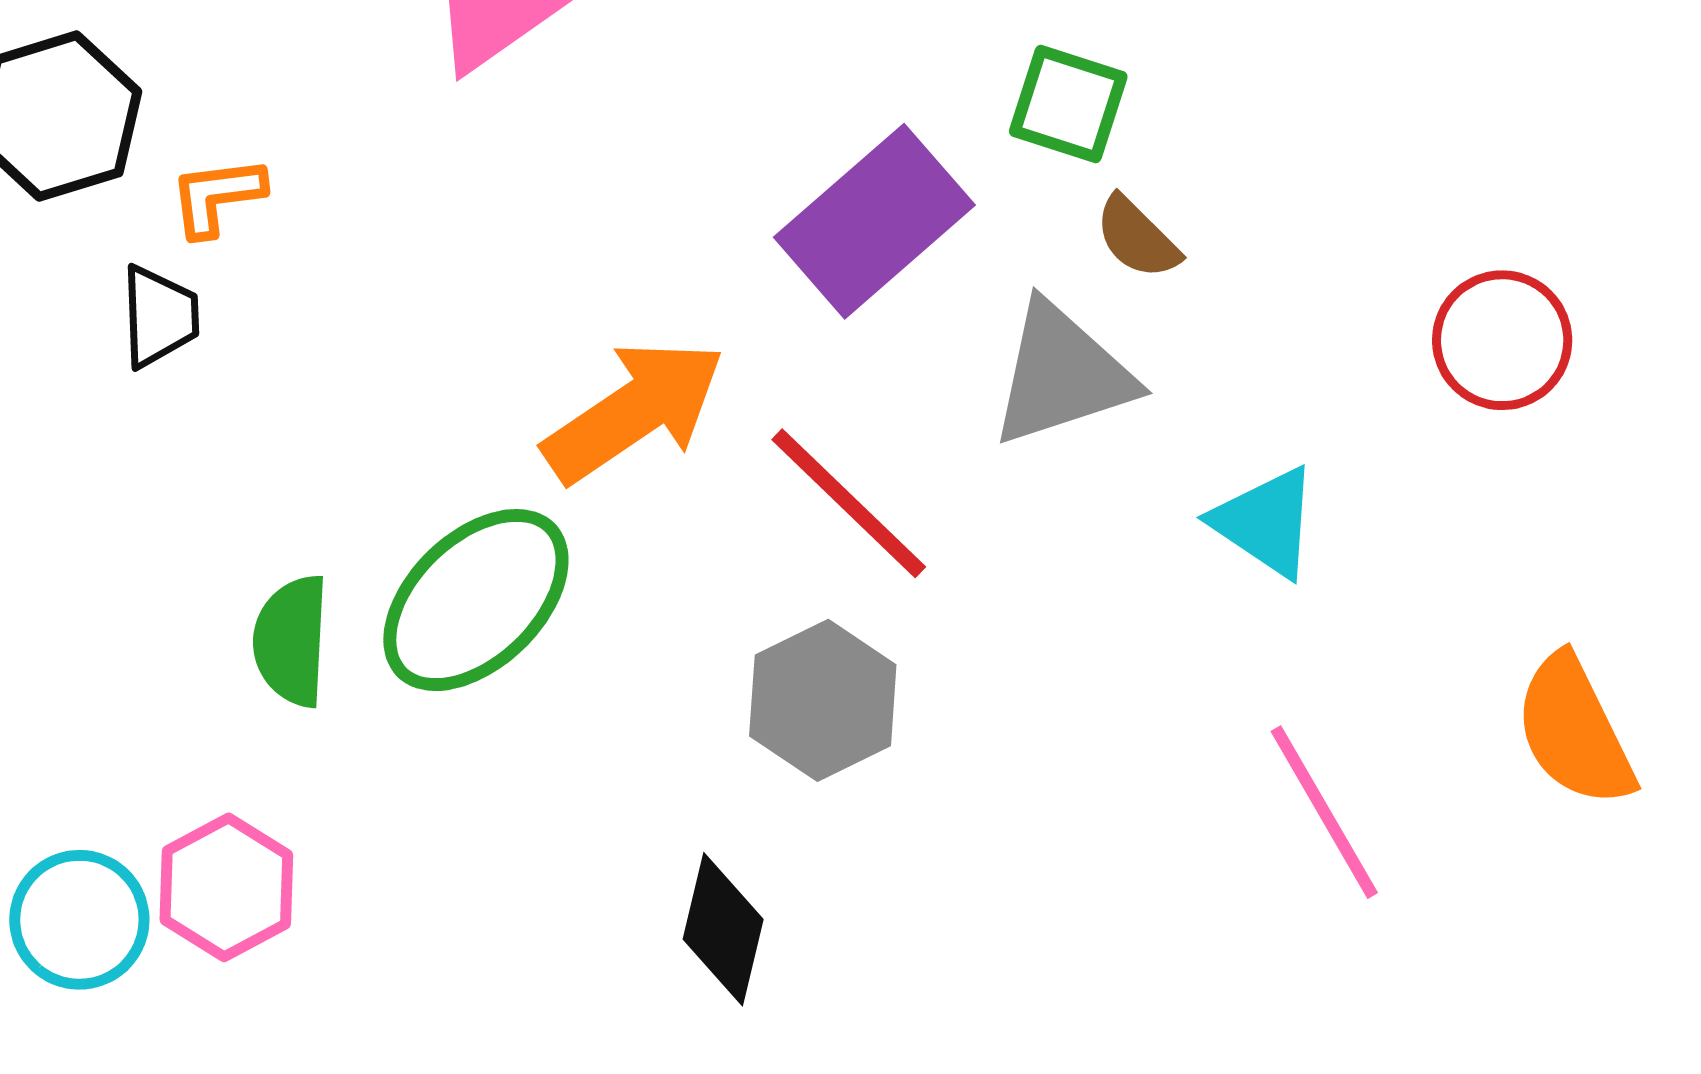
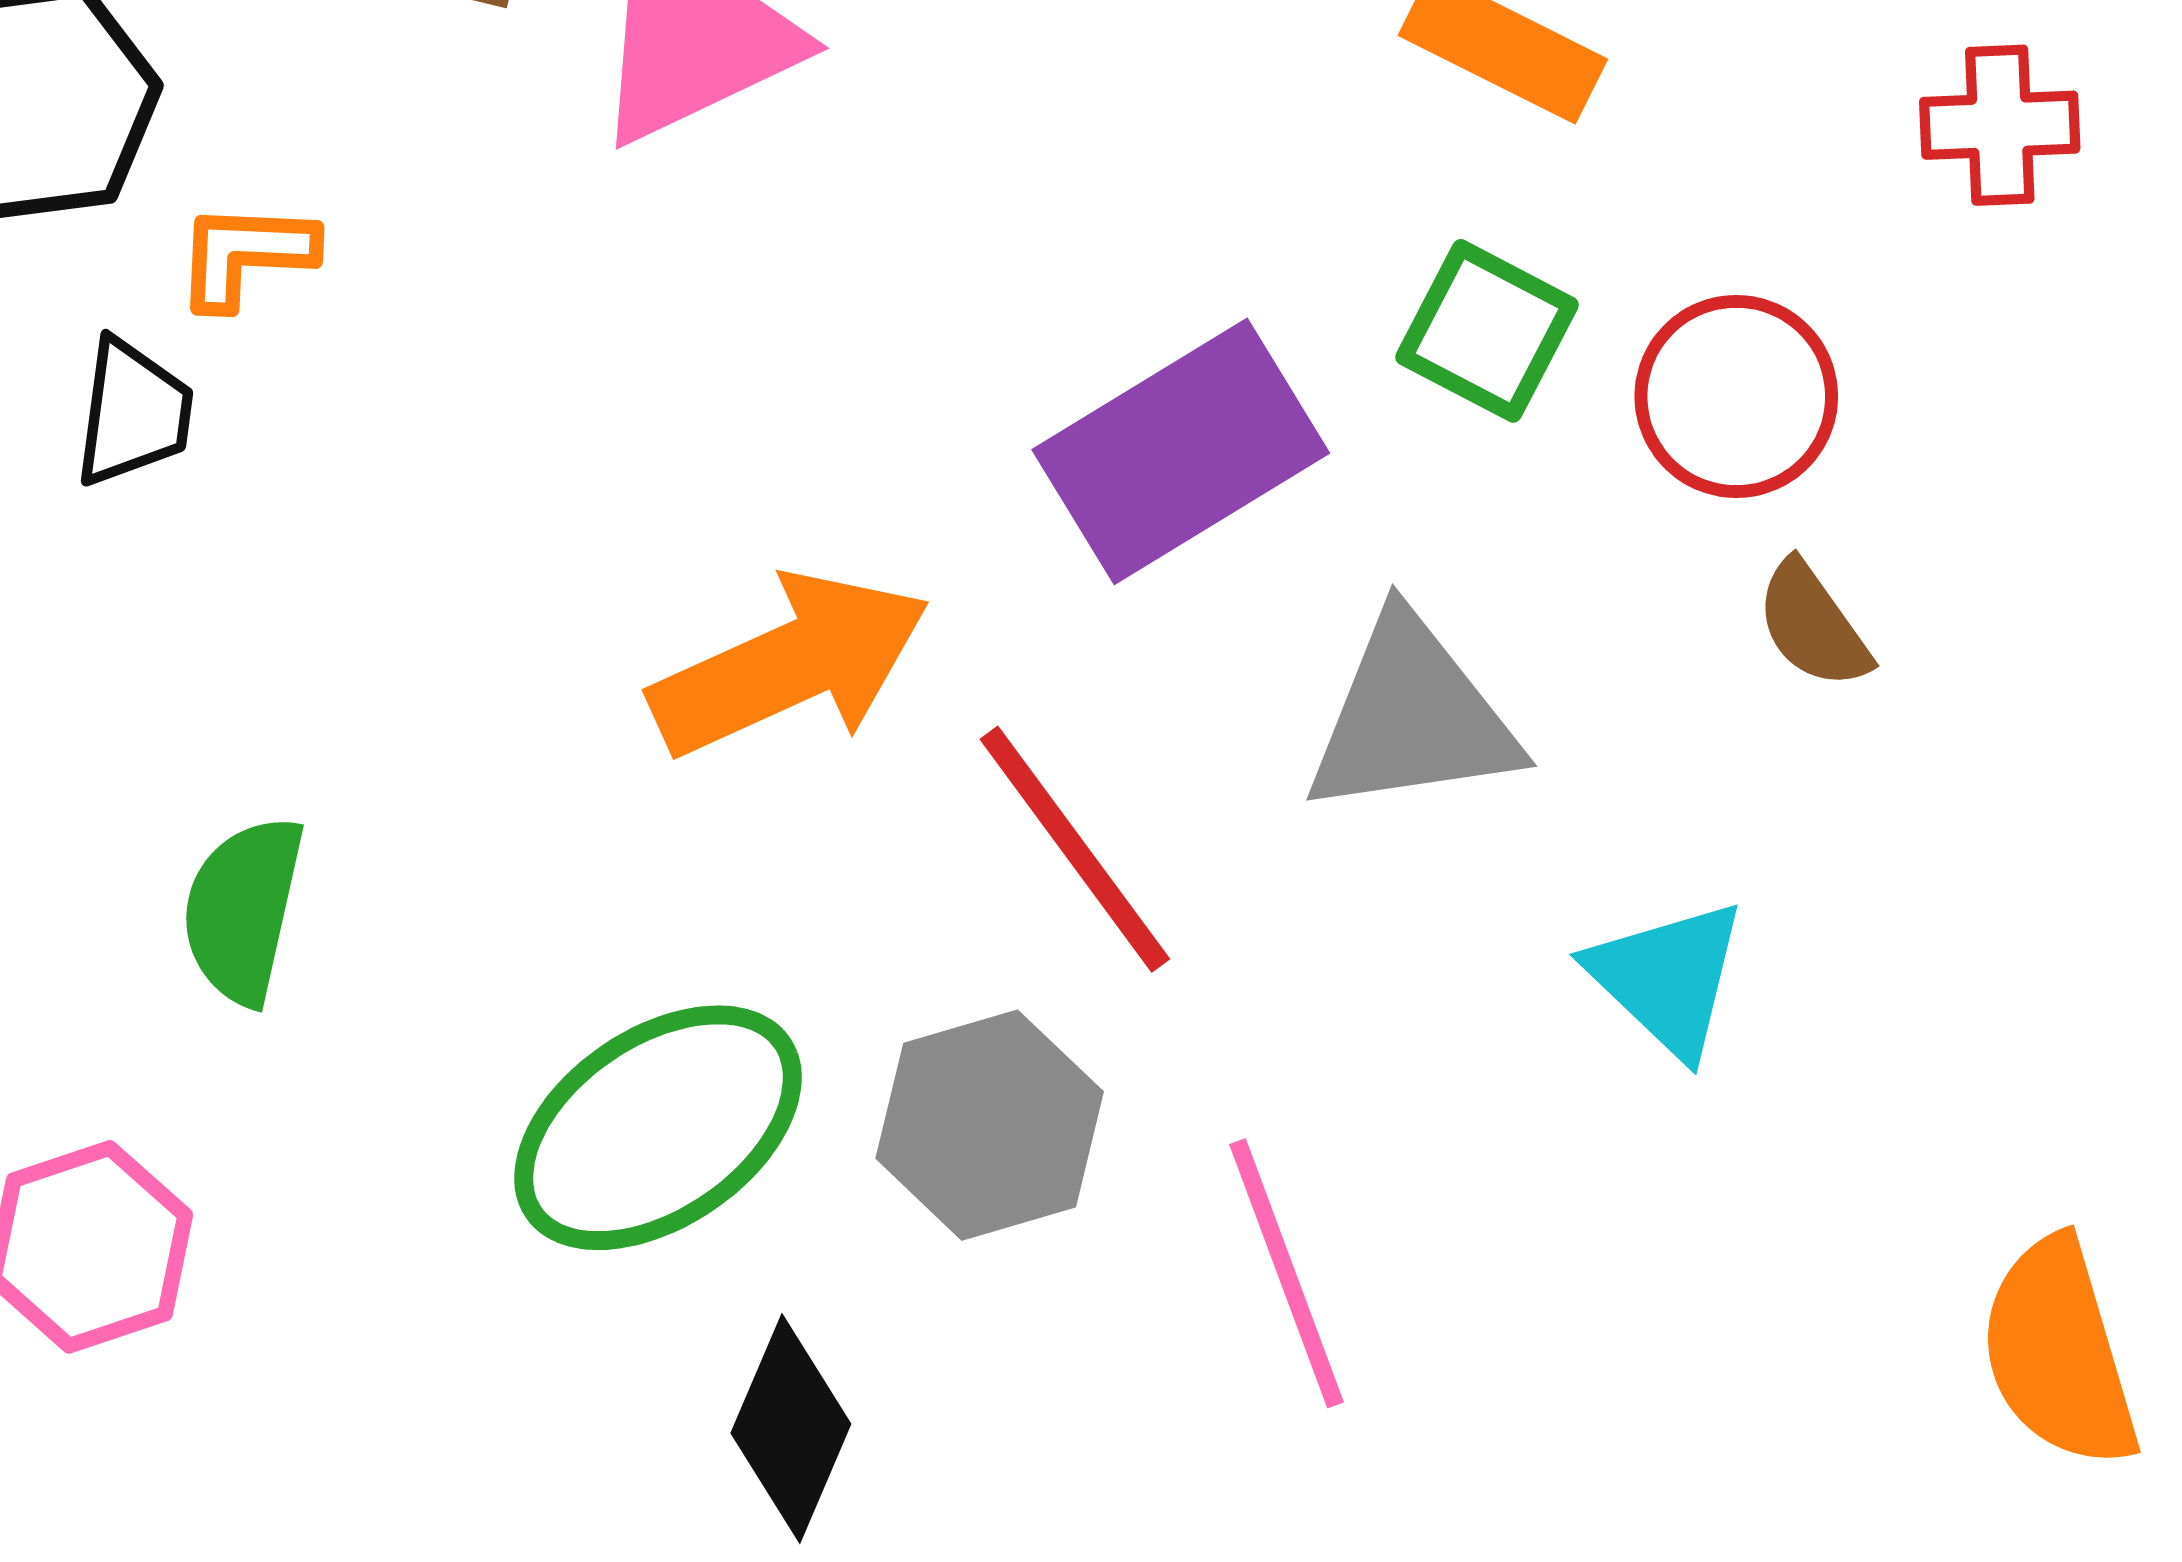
brown semicircle: (1137, 238) -> (1813, 625), moved
red circle: (1502, 340) -> (1736, 396), moved
green ellipse: (476, 600) -> (658, 1128), moved
pink line: (1324, 812) -> (1287, 1273), moved

